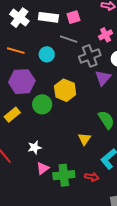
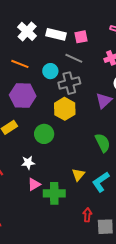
gray cross: (90, 56) -> (69, 83), moved
green circle: (42, 104) -> (44, 134), moved
yellow triangle: (84, 139) -> (78, 175), moved
red arrow: (92, 177) -> (87, 215), moved, turned -104

